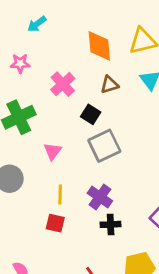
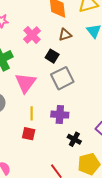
pink triangle: (53, 151) -> (26, 83), size x1.6
purple cross: (100, 197) -> (60, 115), turned -30
black cross: (111, 224) -> (74, 139), moved, turned 32

